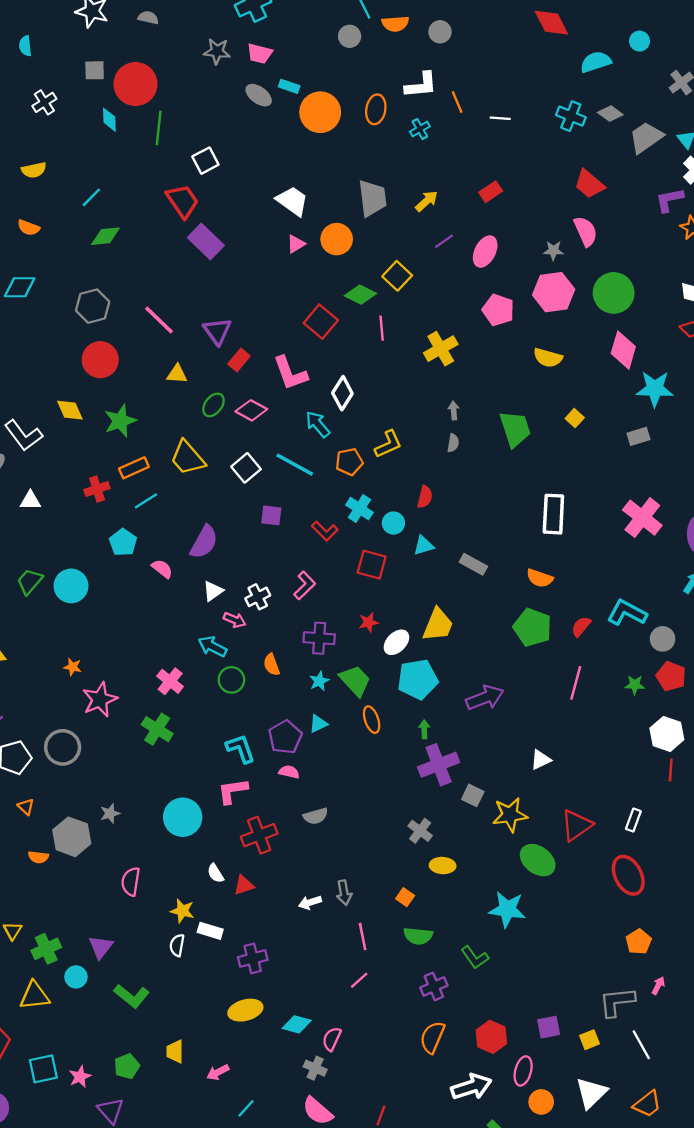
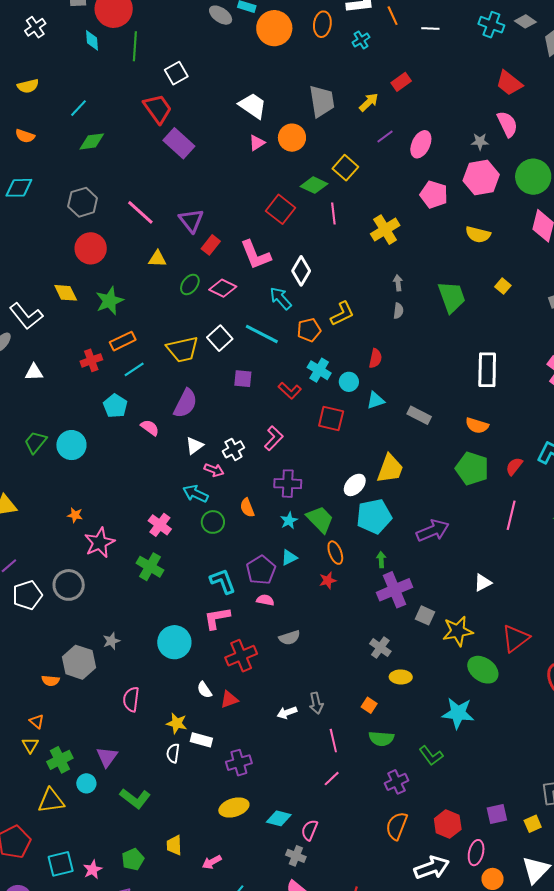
red rectangle: (491, 192) -> (401, 82), moved
yellow trapezoid: (188, 458) -> (183, 349), moved, turned -60
red star: (369, 622) -> (328, 580), moved
orange triangle: (26, 807) -> (37, 721), moved

